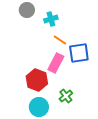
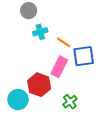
cyan cross: (51, 19) -> (40, 32), moved
cyan circle: (39, 107) -> (18, 100), moved

